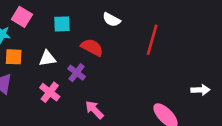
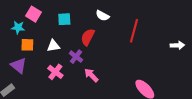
red semicircle: (92, 47) -> (88, 37), turned -90
white arrow: (200, 90) -> (177, 45), moved
pink arrow: (94, 110) -> (91, 75), moved

